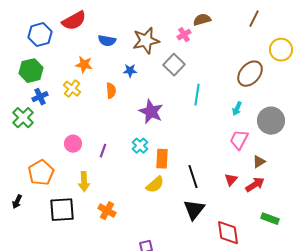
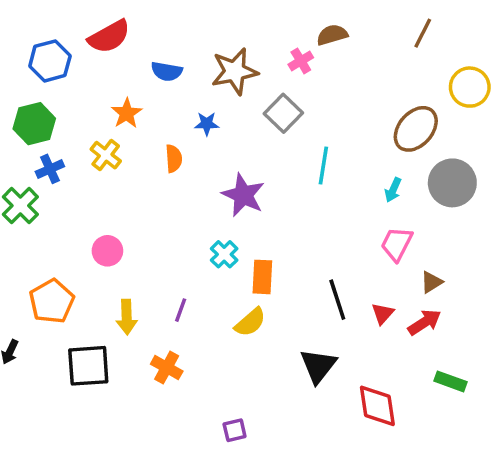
orange star: (84, 65) -> (127, 113), turned 30
gray circle: (271, 121) -> (452, 183), moved
purple line: (103, 151) -> (181, 310), moved
black line: (193, 177) -> (337, 300), moved

